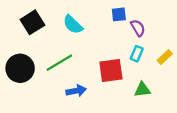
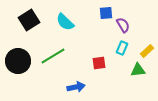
red square: (111, 71) -> (99, 63), size x0.6
green triangle: (142, 90) -> (138, 70), moved
blue arrow: (76, 91) -> (76, 87), moved

